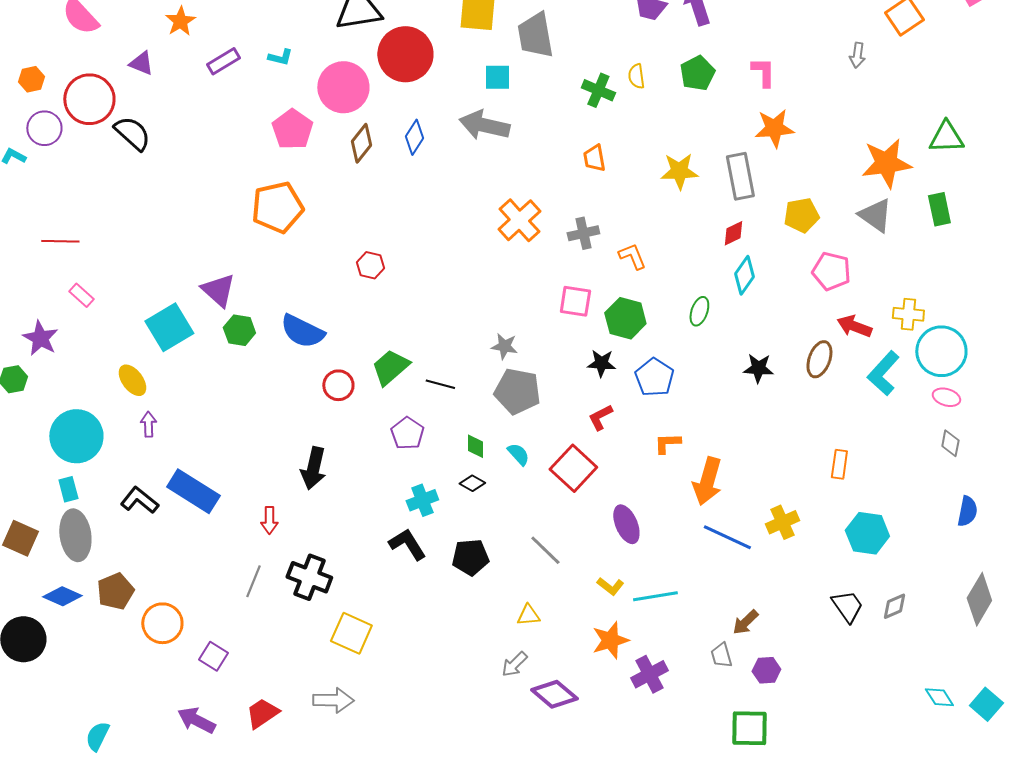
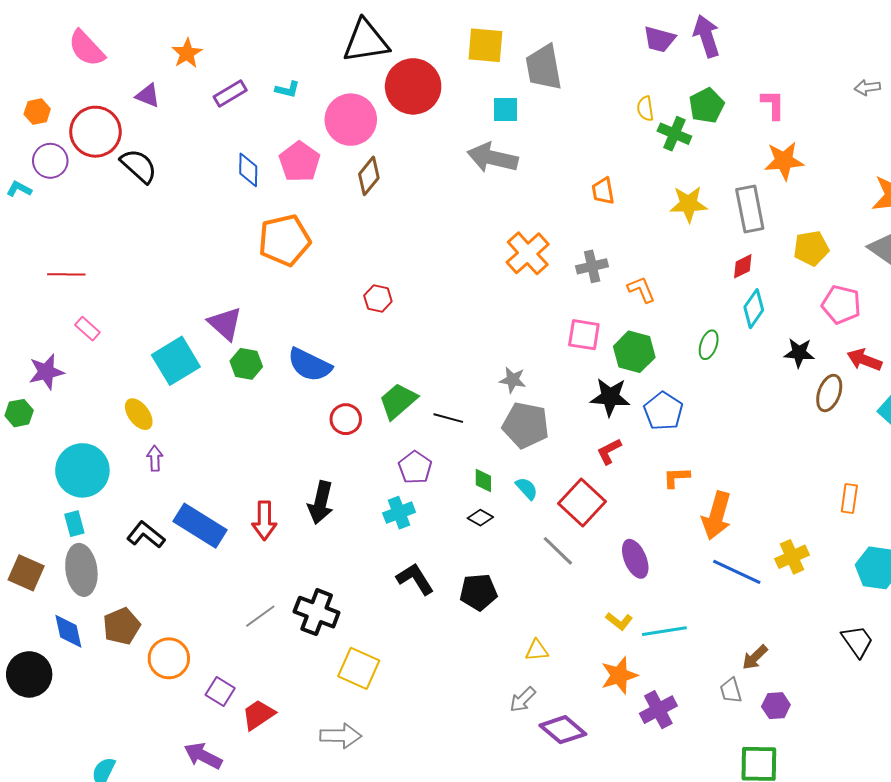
gray arrow: (857, 55) -> (867, 87), turned 75
green cross: (598, 90) -> (674, 134), moved
blue diamond: (414, 137) -> (248, 170), moved, turned -32
purple star: (40, 338) -> (46, 372), turned 30
black star: (601, 363) -> (610, 397), size x1.4
black star: (758, 368) -> (799, 353), moved
cyan cross: (422, 500) -> (399, 513), moved
red arrow: (269, 520) -> (264, 521), moved, size x1.4
gray line: (545, 550) -> (558, 551), moved
gray line: (253, 581) -> (260, 616), turned 32
blue diamond: (62, 596) -> (68, 631), turned 54
red trapezoid: (262, 713) -> (258, 715), moved

